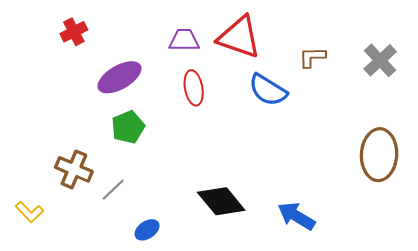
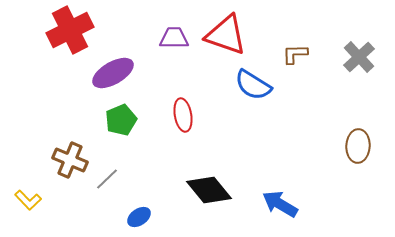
red cross: (74, 32) -> (70, 30), size x1.8
red ellipse: (194, 88) -> (183, 115), moved
brown ellipse: (379, 155) -> (358, 146), size x0.7

